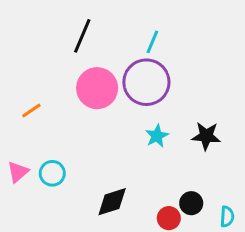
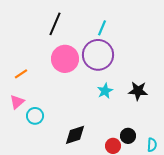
pink triangle: (18, 172) -> (17, 102), moved

